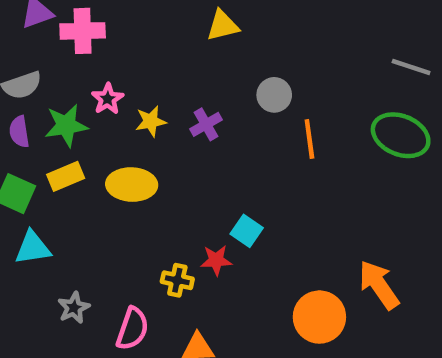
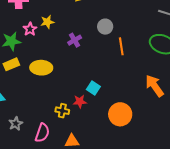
yellow star: (151, 121) -> (47, 22), moved
orange arrow: (379, 285) -> (155, 86), moved
orange circle: (319, 317) -> (120, 114), moved

